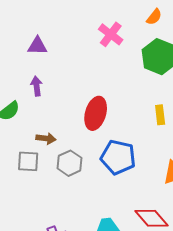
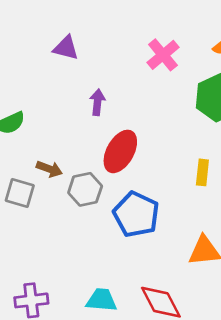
purple arrow: (37, 86) -> (97, 102), moved
gray hexagon: (70, 163) -> (85, 189), moved

